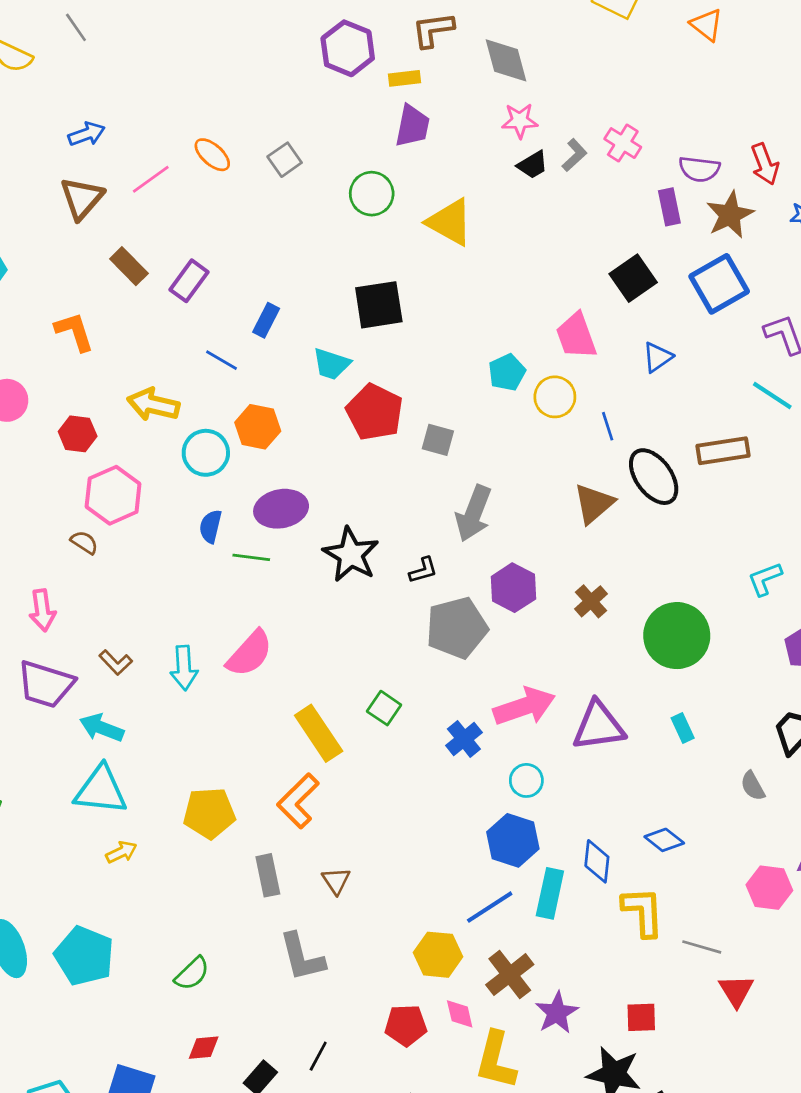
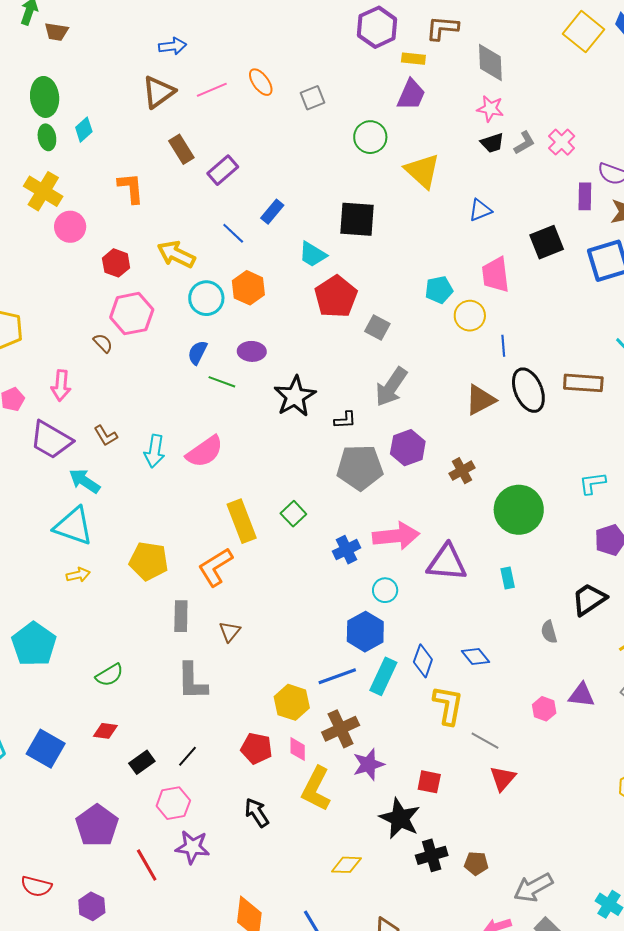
blue triangle: (658, 357) -> (480, 210), moved
purple ellipse: (281, 509) -> (252, 351), size x0.7
pink hexagon: (769, 888) -> (544, 709), size x0.7

